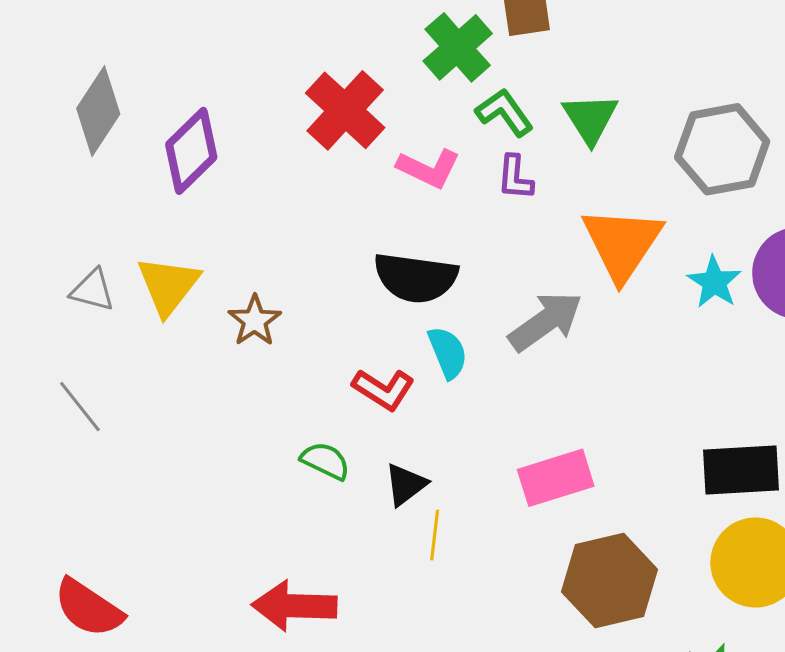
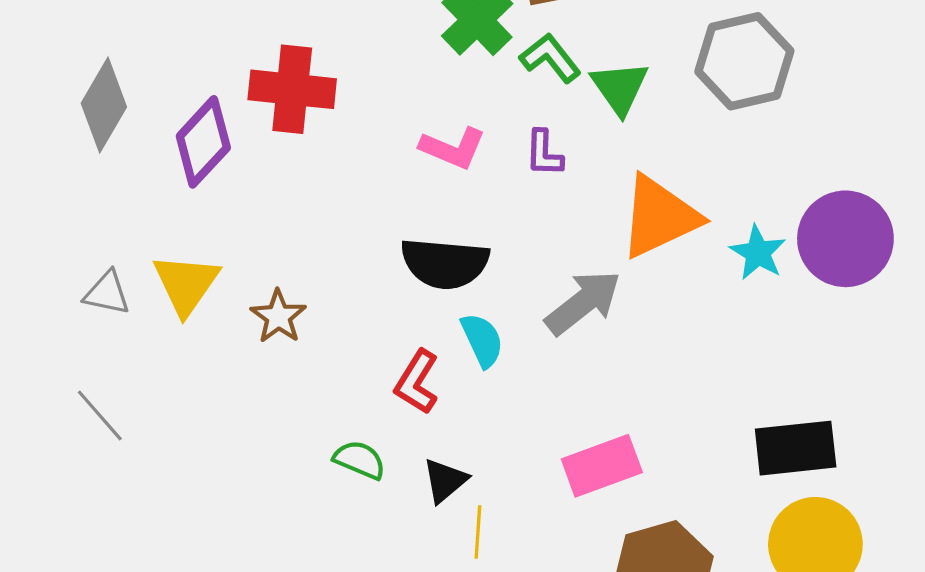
red cross: (345, 110) -> (292, 89), moved, turned -34
green L-shape: (504, 112) -> (550, 58), moved
gray hexagon: (722, 149) -> (744, 61), moved
orange triangle: (622, 243) -> (659, 217), turned 34
red L-shape: (383, 389) -> (417, 382), turned 92

